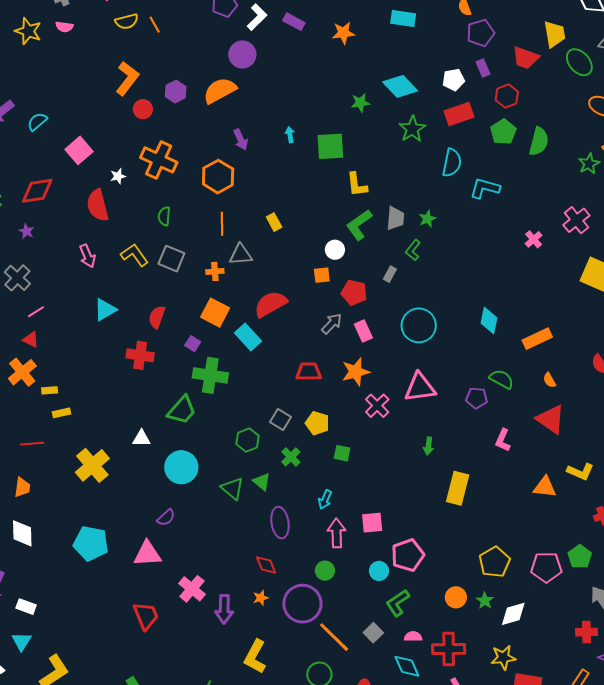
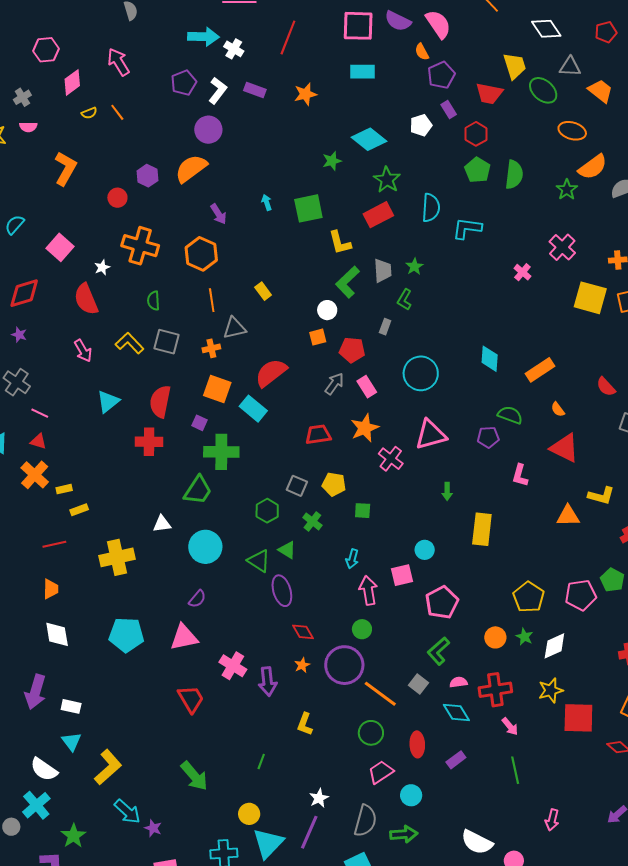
yellow semicircle: (127, 21) -> (89, 113), size x0.7
orange L-shape: (127, 78) -> (65, 169), moved
red rectangle: (459, 114) -> (378, 215), moved
pink line: (36, 312) -> (40, 413), turned 66
red semicircle: (157, 317) -> (160, 401), size x1.4
yellow cross: (92, 465) -> (117, 557), turned 36
purple ellipse: (280, 523) -> (282, 591), moved
cyan circle: (379, 571) -> (425, 550), moved
yellow L-shape: (255, 657) -> (305, 724), size x0.7

